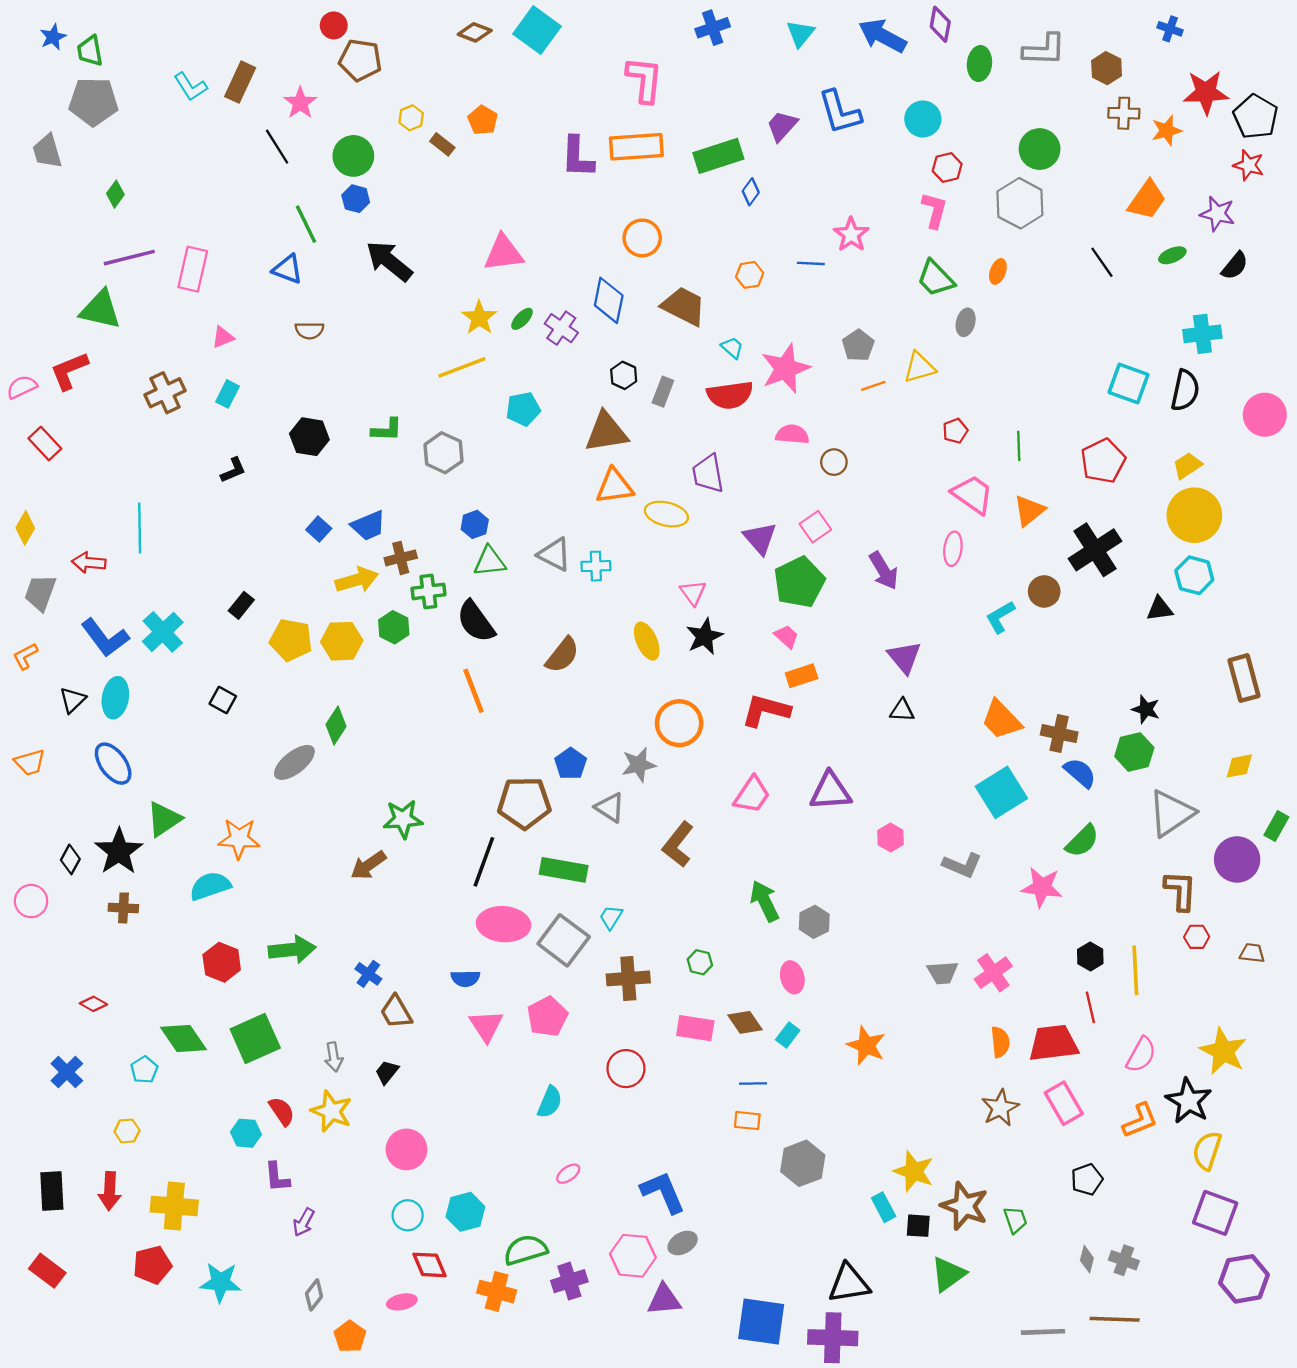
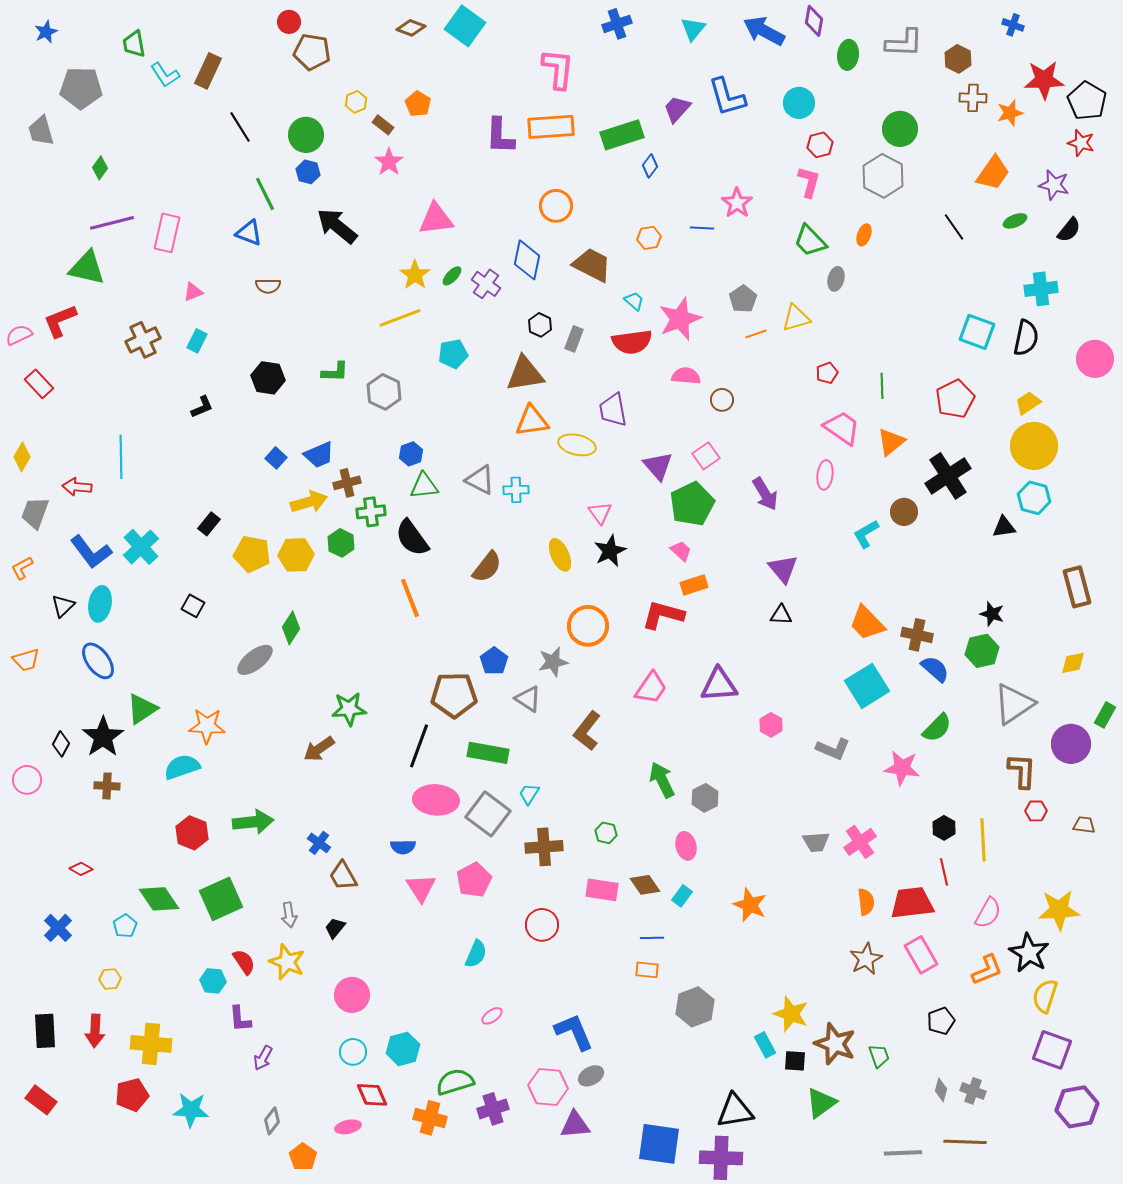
green trapezoid: (90, 51) -> (134, 44), moved
pink star: (300, 103) -> (389, 162), moved
yellow star: (1223, 1051) -> (1059, 910), turned -30

